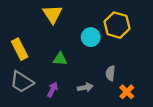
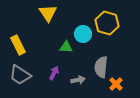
green triangle: (60, 59) -> (66, 47), moved
gray semicircle: (110, 73) -> (101, 67), size x1.5
purple arrow: (52, 90) -> (54, 73), moved

